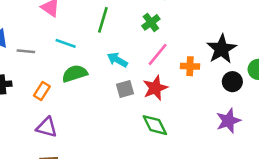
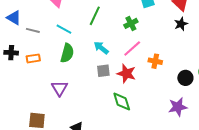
black star: (222, 49) -> (181, 24), moved, size x0.6
green semicircle: (75, 74) -> (67, 53), turned 114
red star: (155, 88) -> (126, 73), turned 30
orange rectangle: (42, 91) -> (33, 58), moved, turned 40
purple triangle: (47, 127) -> (60, 88), moved, turned 36

